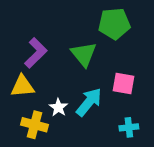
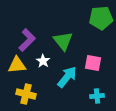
green pentagon: (114, 24) -> (101, 18), moved
white star: (58, 107) -> (43, 61), moved

